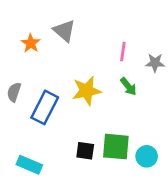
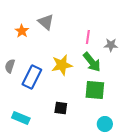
green arrow: (128, 87) -> (92, 62), size x1.5
green square: (116, 147) -> (95, 90), moved
cyan circle: (147, 156) -> (105, 124), moved

